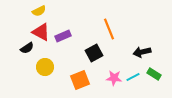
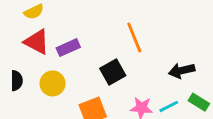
black semicircle: (27, 48) -> (17, 81), moved, turned -56
yellow circle: (45, 67) -> (53, 83), moved

